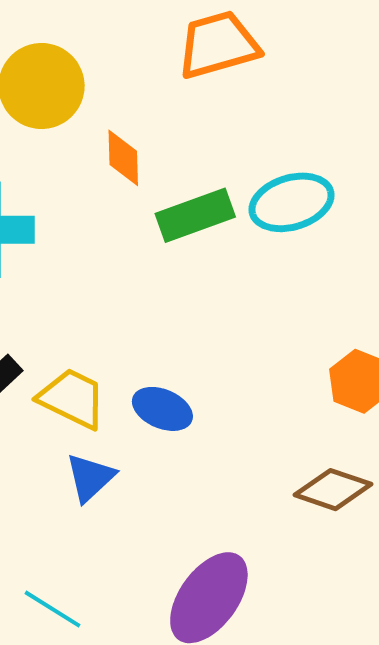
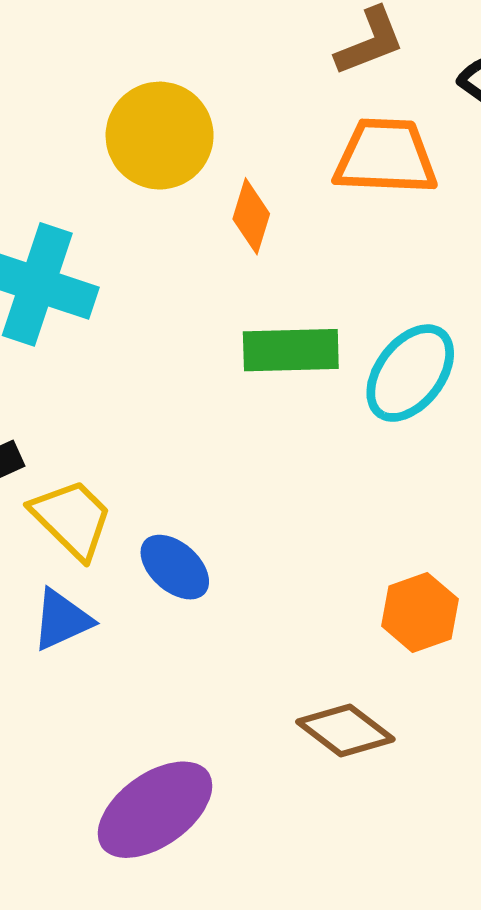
orange diamond: (123, 158) -> (251, 216), moved
cyan ellipse: (292, 202) -> (410, 373), turned -54

